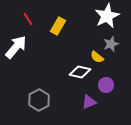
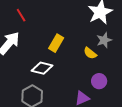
yellow rectangle: (58, 26) -> (56, 43), moved
white diamond: (80, 72) -> (42, 68), moved

